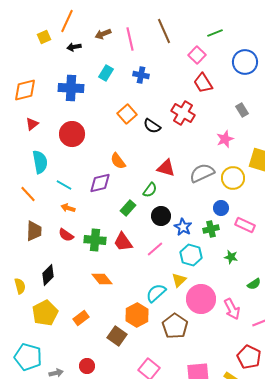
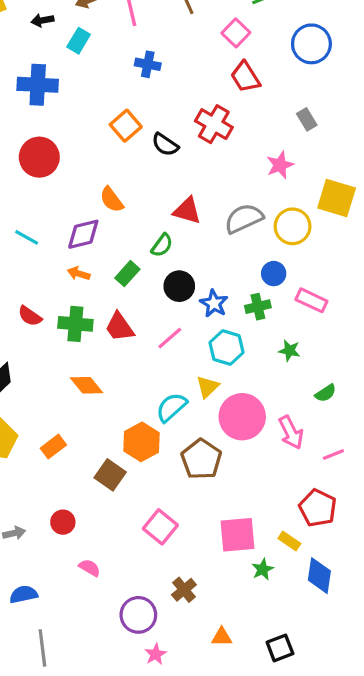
cyan rectangle: (106, 73) -> (79, 41), moved
orange arrow: (68, 208) -> (79, 274), moved

